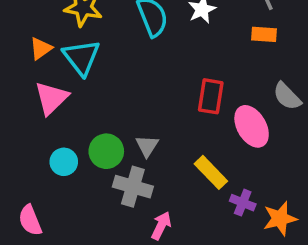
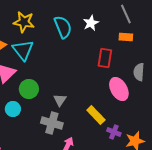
red rectangle: (211, 96) -> (105, 58), moved
gray semicircle: (287, 96) -> (139, 72), turned 48
green circle: (106, 151) -> (29, 89), moved

